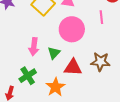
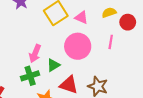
green cross: (28, 76) -> (30, 76), moved

